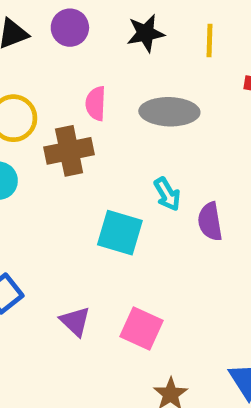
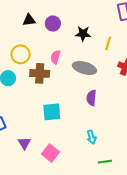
cyan arrow: (167, 194) -> (91, 137), moved
purple semicircle: (210, 222) -> (91, 98), moved
cyan square: (120, 233) -> (52, 112), turned -36

